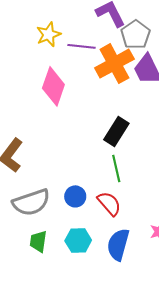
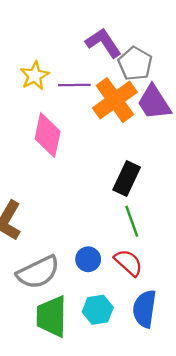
green trapezoid: (38, 241) -> (52, 316), size x1.6

